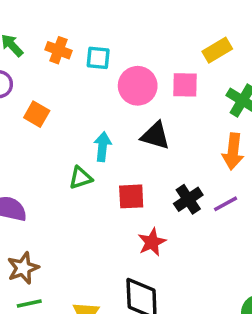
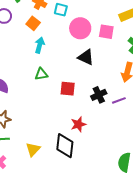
orange square: (37, 114) -> (33, 23), moved
cyan arrow: (103, 147) -> (40, 45), moved
red star: (152, 242) -> (78, 124), moved

